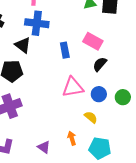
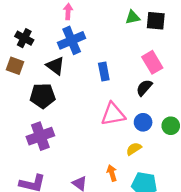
blue cross: (37, 23) -> (72, 40), turned -30
pink rectangle: (93, 41) -> (152, 62), moved, turned 30
yellow semicircle: (91, 117) -> (134, 149), turned -72

